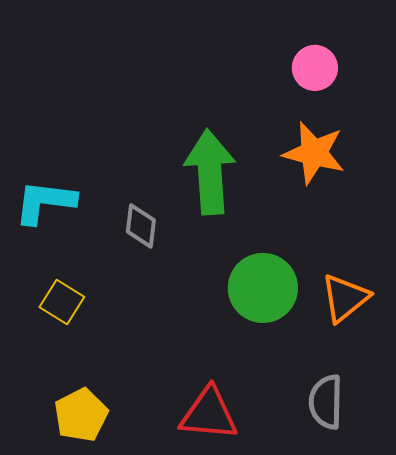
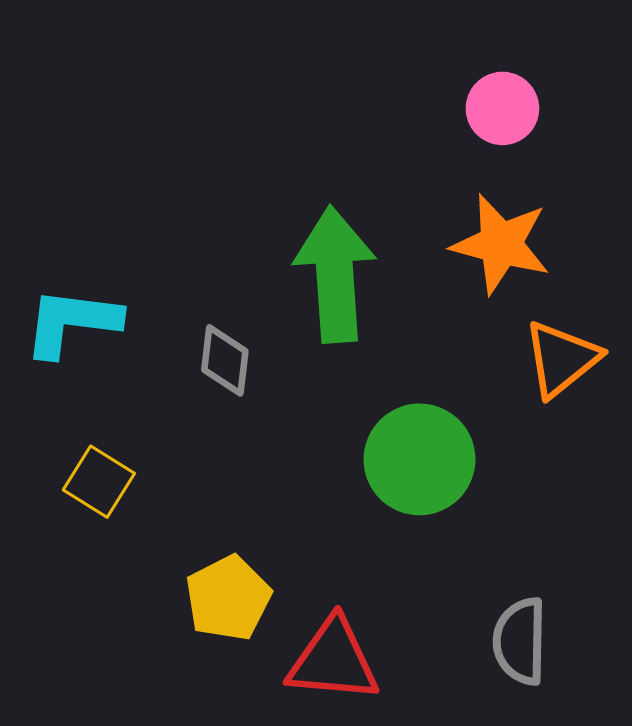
orange triangle: (345, 298) -> (561, 359), moved
yellow pentagon: (81, 415) -> (228, 598), moved

